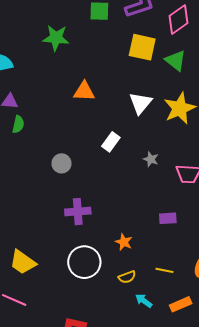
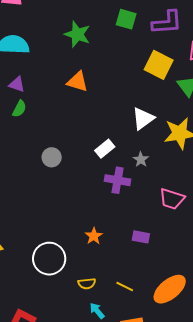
orange triangle: (84, 91) -> (77, 82), moved
gray star: (151, 159) -> (141, 159), moved
purple cross: (78, 212) -> (118, 180), moved
orange star: (124, 242) -> (94, 236), moved

